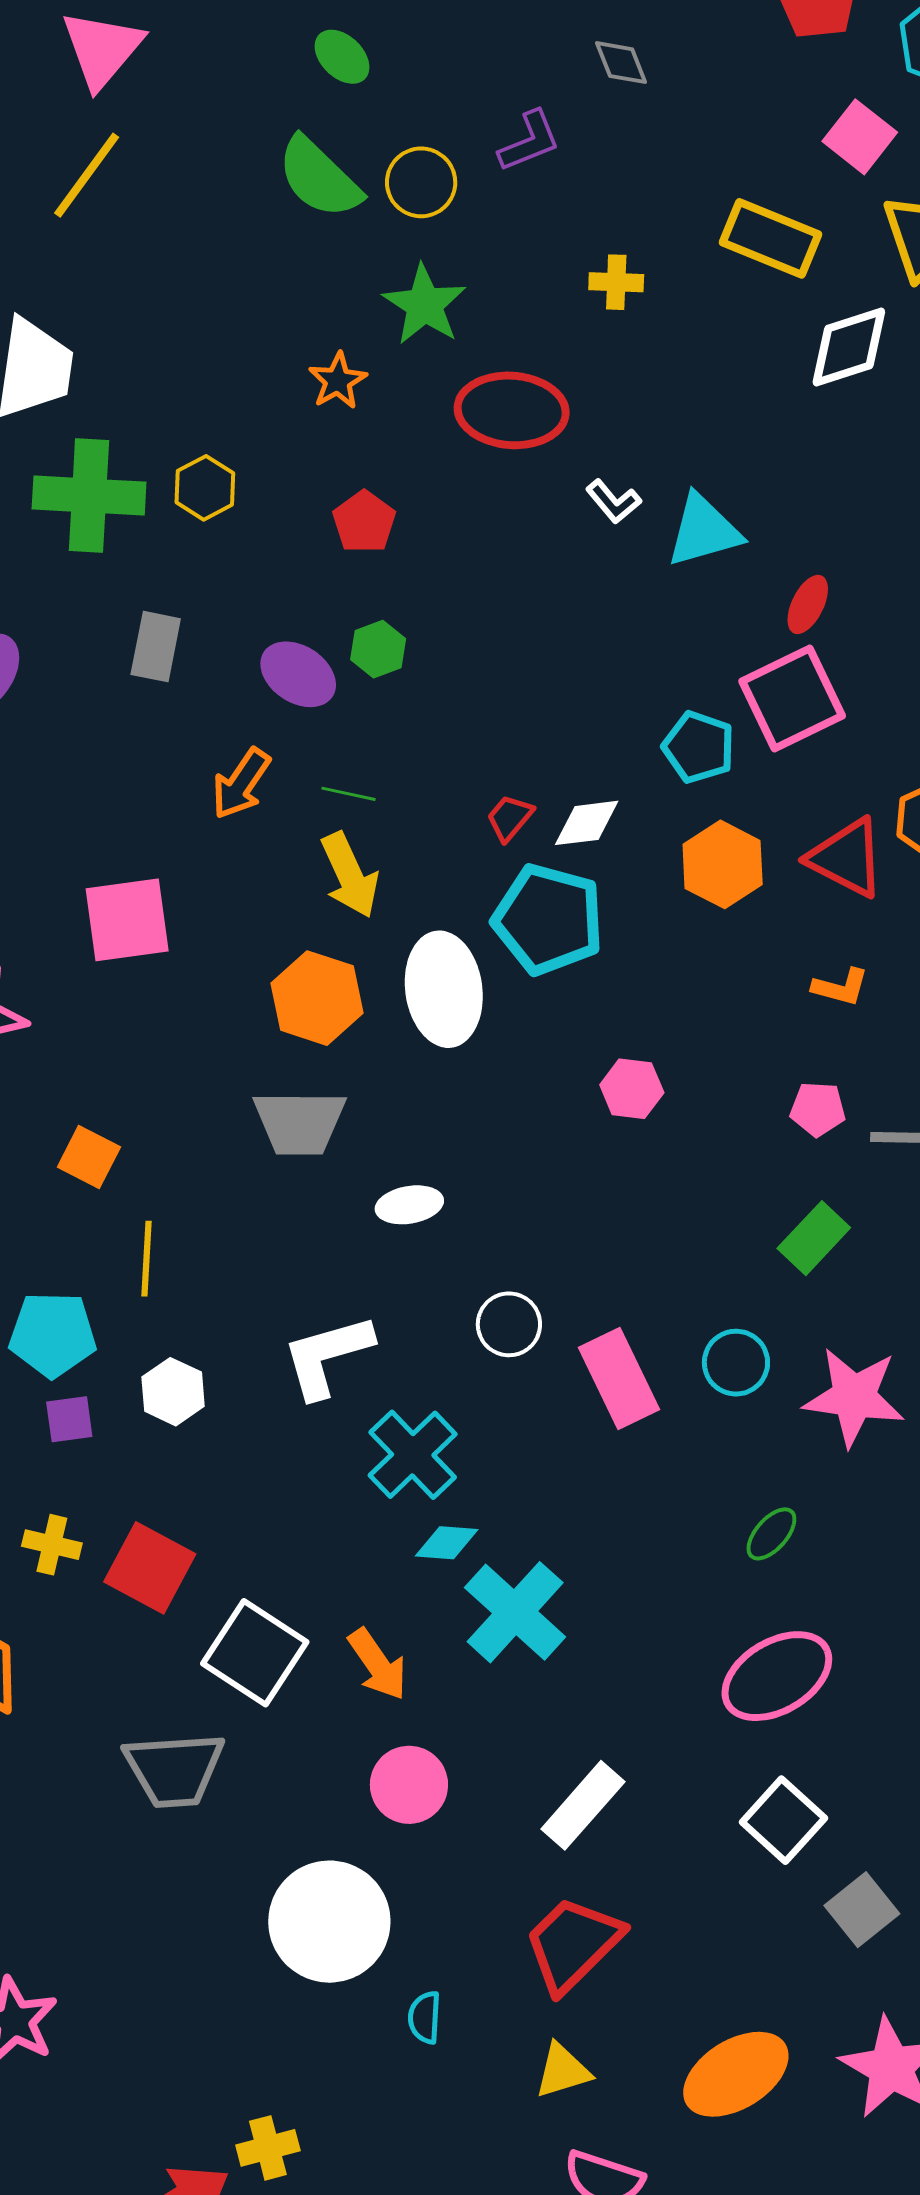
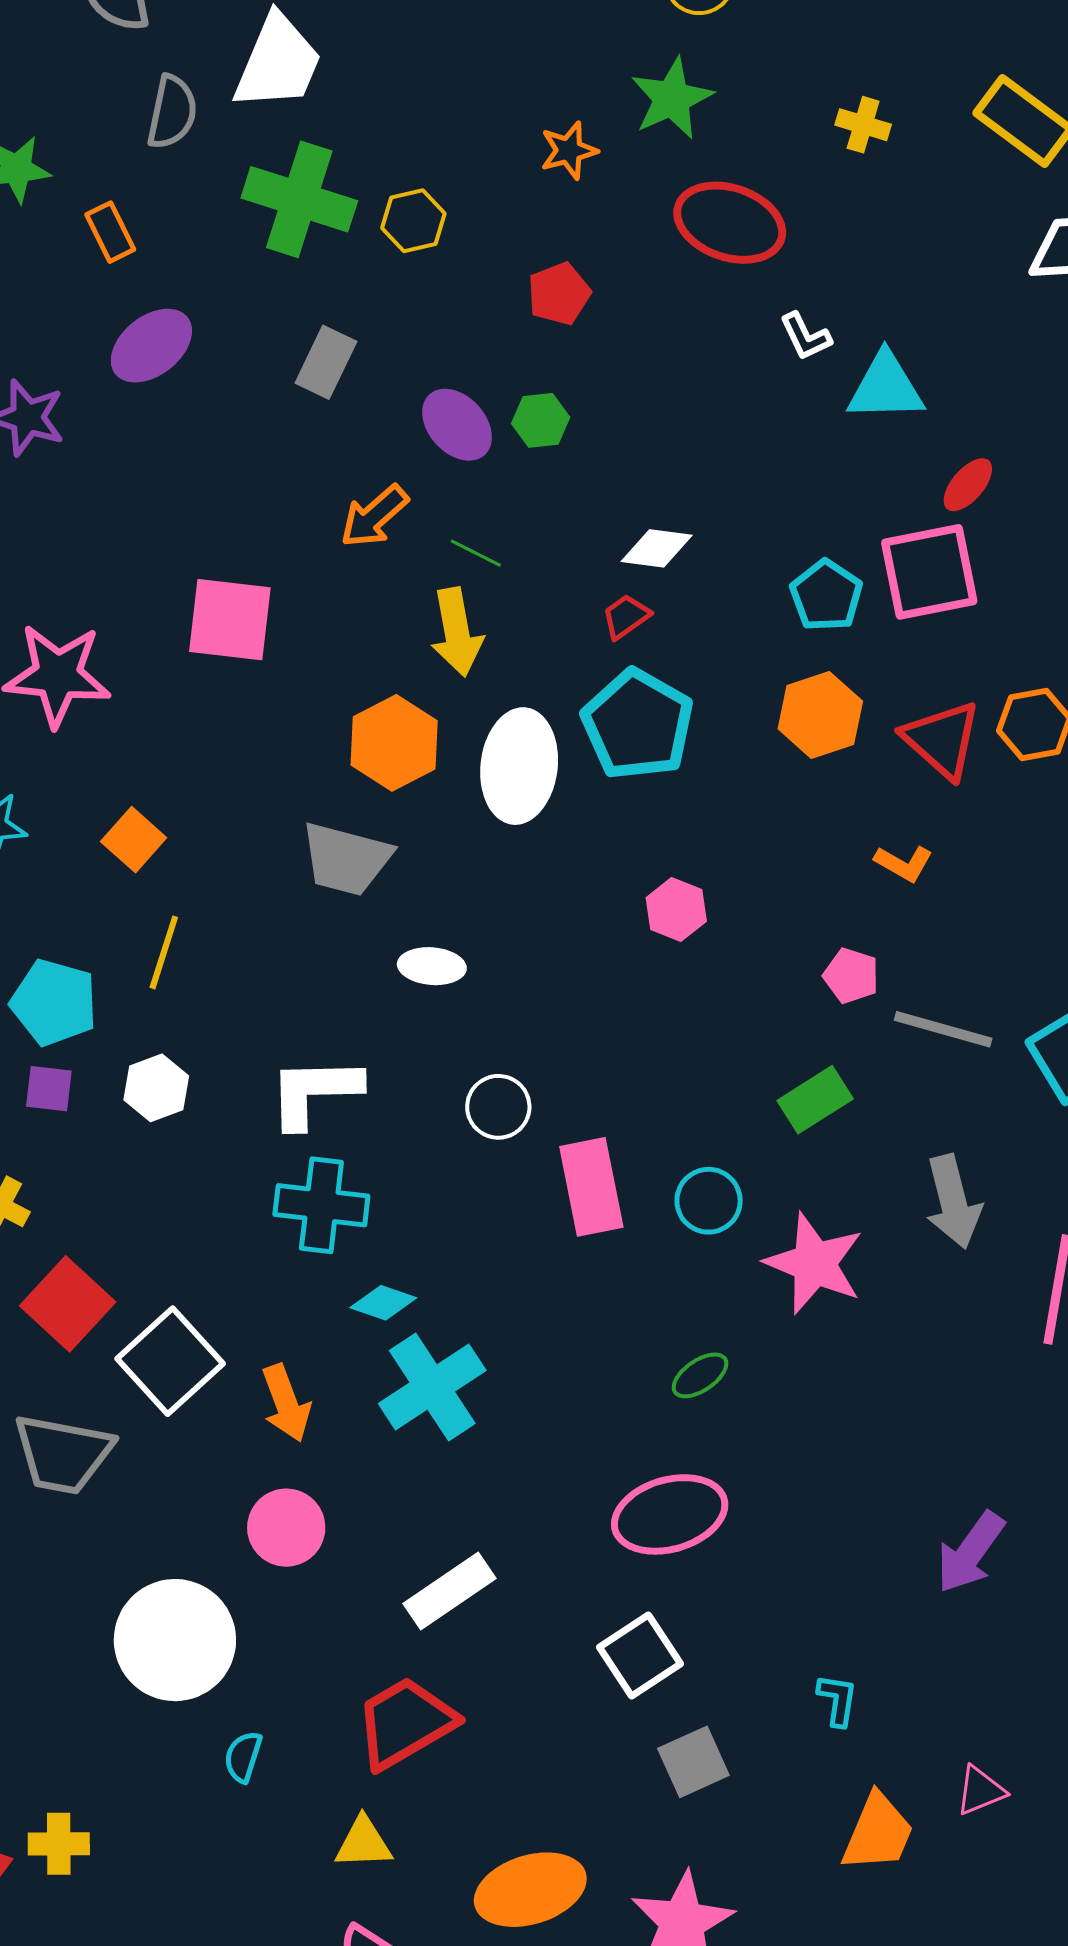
white diamond: (587, 823) -> (657, 548), moved
cyan cross: (413, 1455) -> (321, 1205), moved, turned 36
red square: (150, 1568) -> (68, 1304), moved

